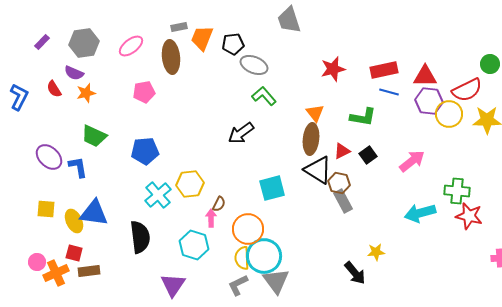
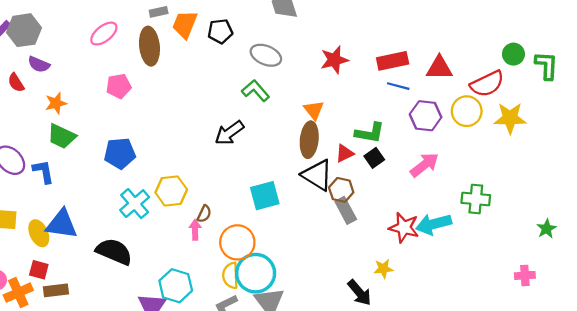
gray hexagon: (84, 43) -> (24, 30), moved
gray ellipse: (254, 65) -> (266, 55), moved
orange star: (86, 93) -> (56, 103), moved
purple hexagon: (429, 101) -> (426, 116), moved
green L-shape: (363, 117) -> (370, 133), moved
red star: (469, 216) -> (404, 228), moved
black semicircle: (140, 237) -> (114, 252), turned -60
cyan hexagon: (194, 245) -> (176, 286), moved

